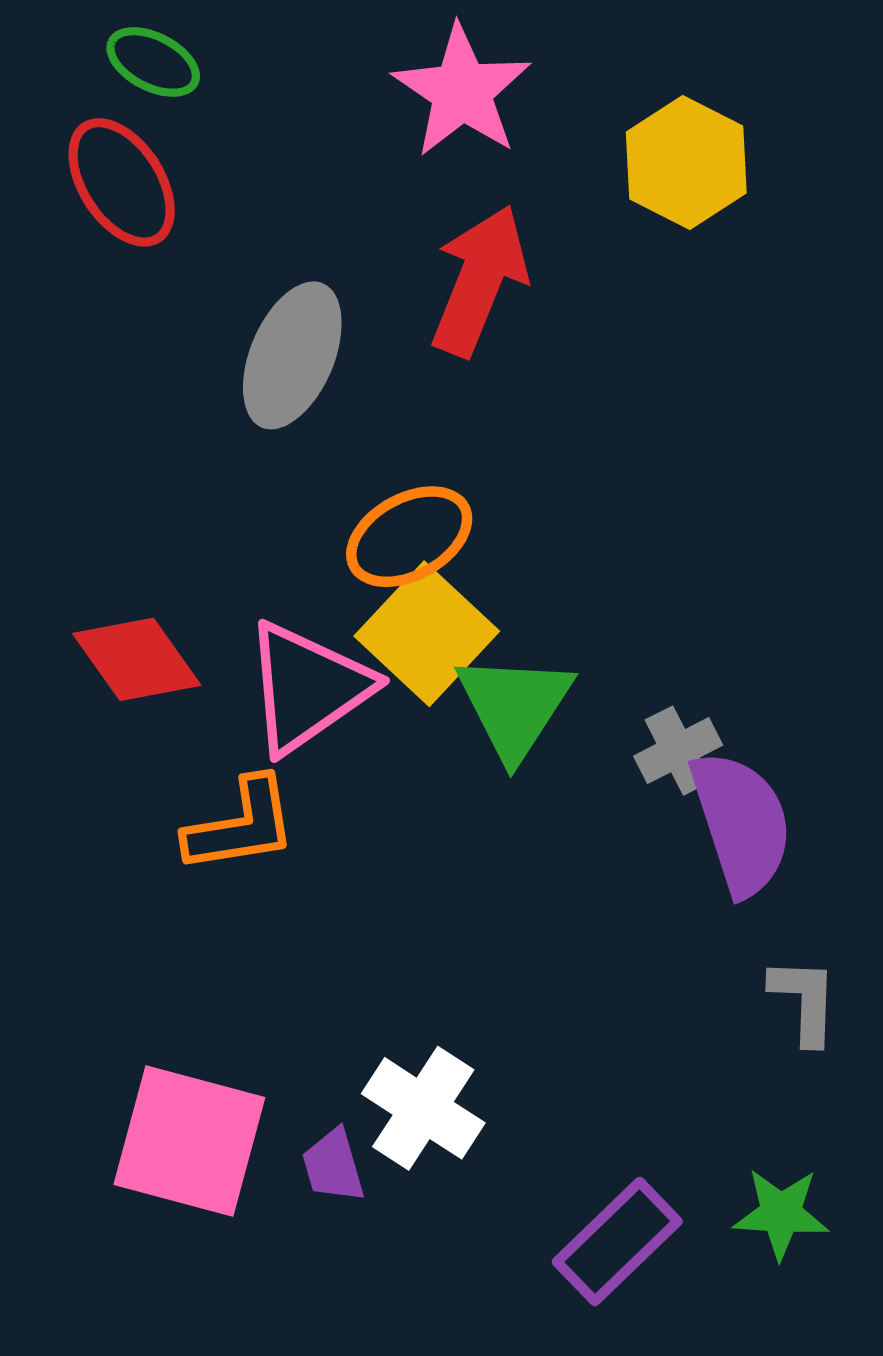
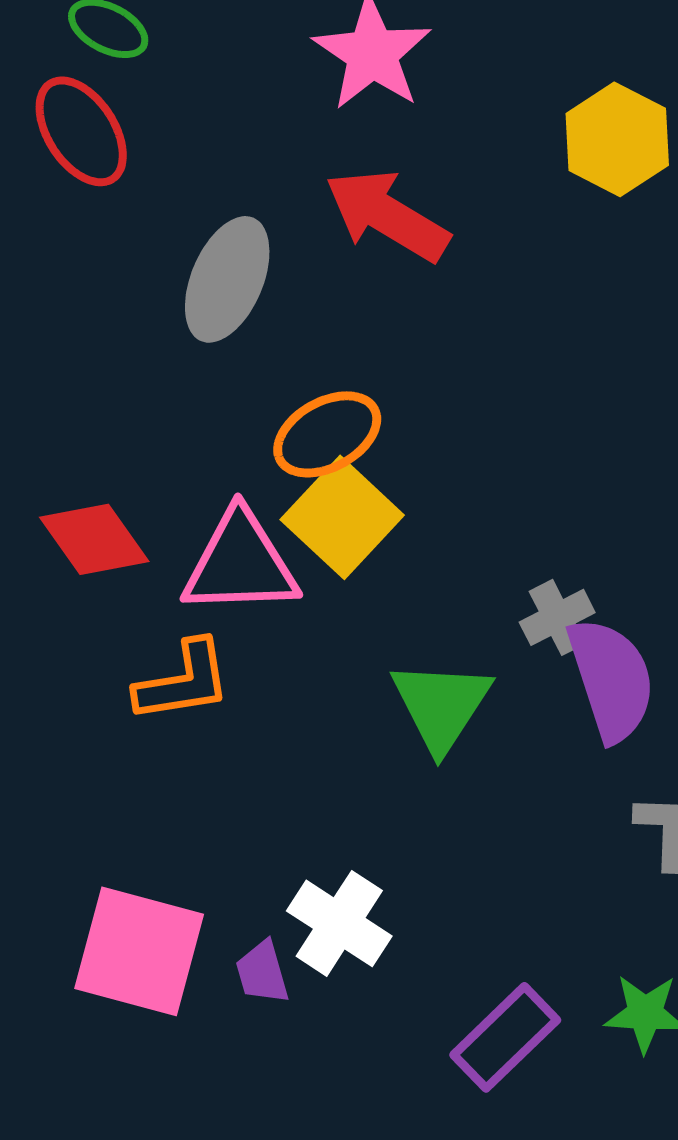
yellow hexagon: (686, 163) -> (617, 139), moved
red arrow: (479, 281) -> (387, 215), turned -81
pink triangle: (307, 687) -> (240, 563), turned 33
green triangle: (514, 706) -> (441, 705), moved

